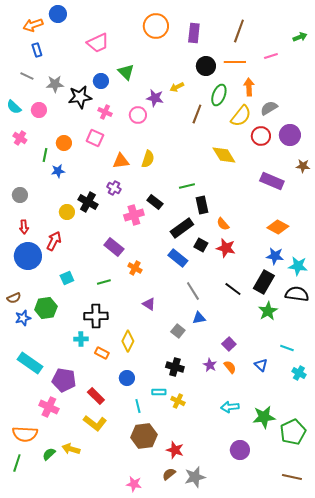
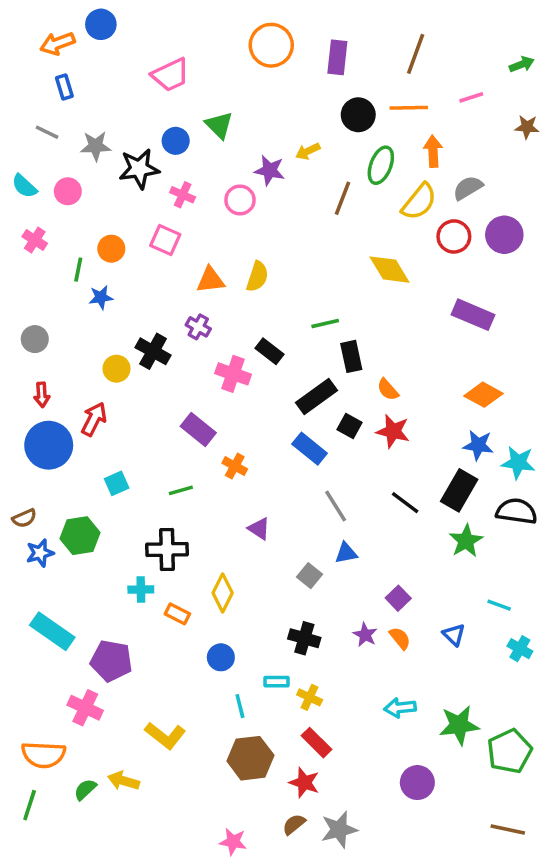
brown star: (303, 166) -> (527, 127), moved
pink cross: (134, 215) -> (233, 374), turned 36
red rectangle: (96, 396) -> (317, 743), moved

